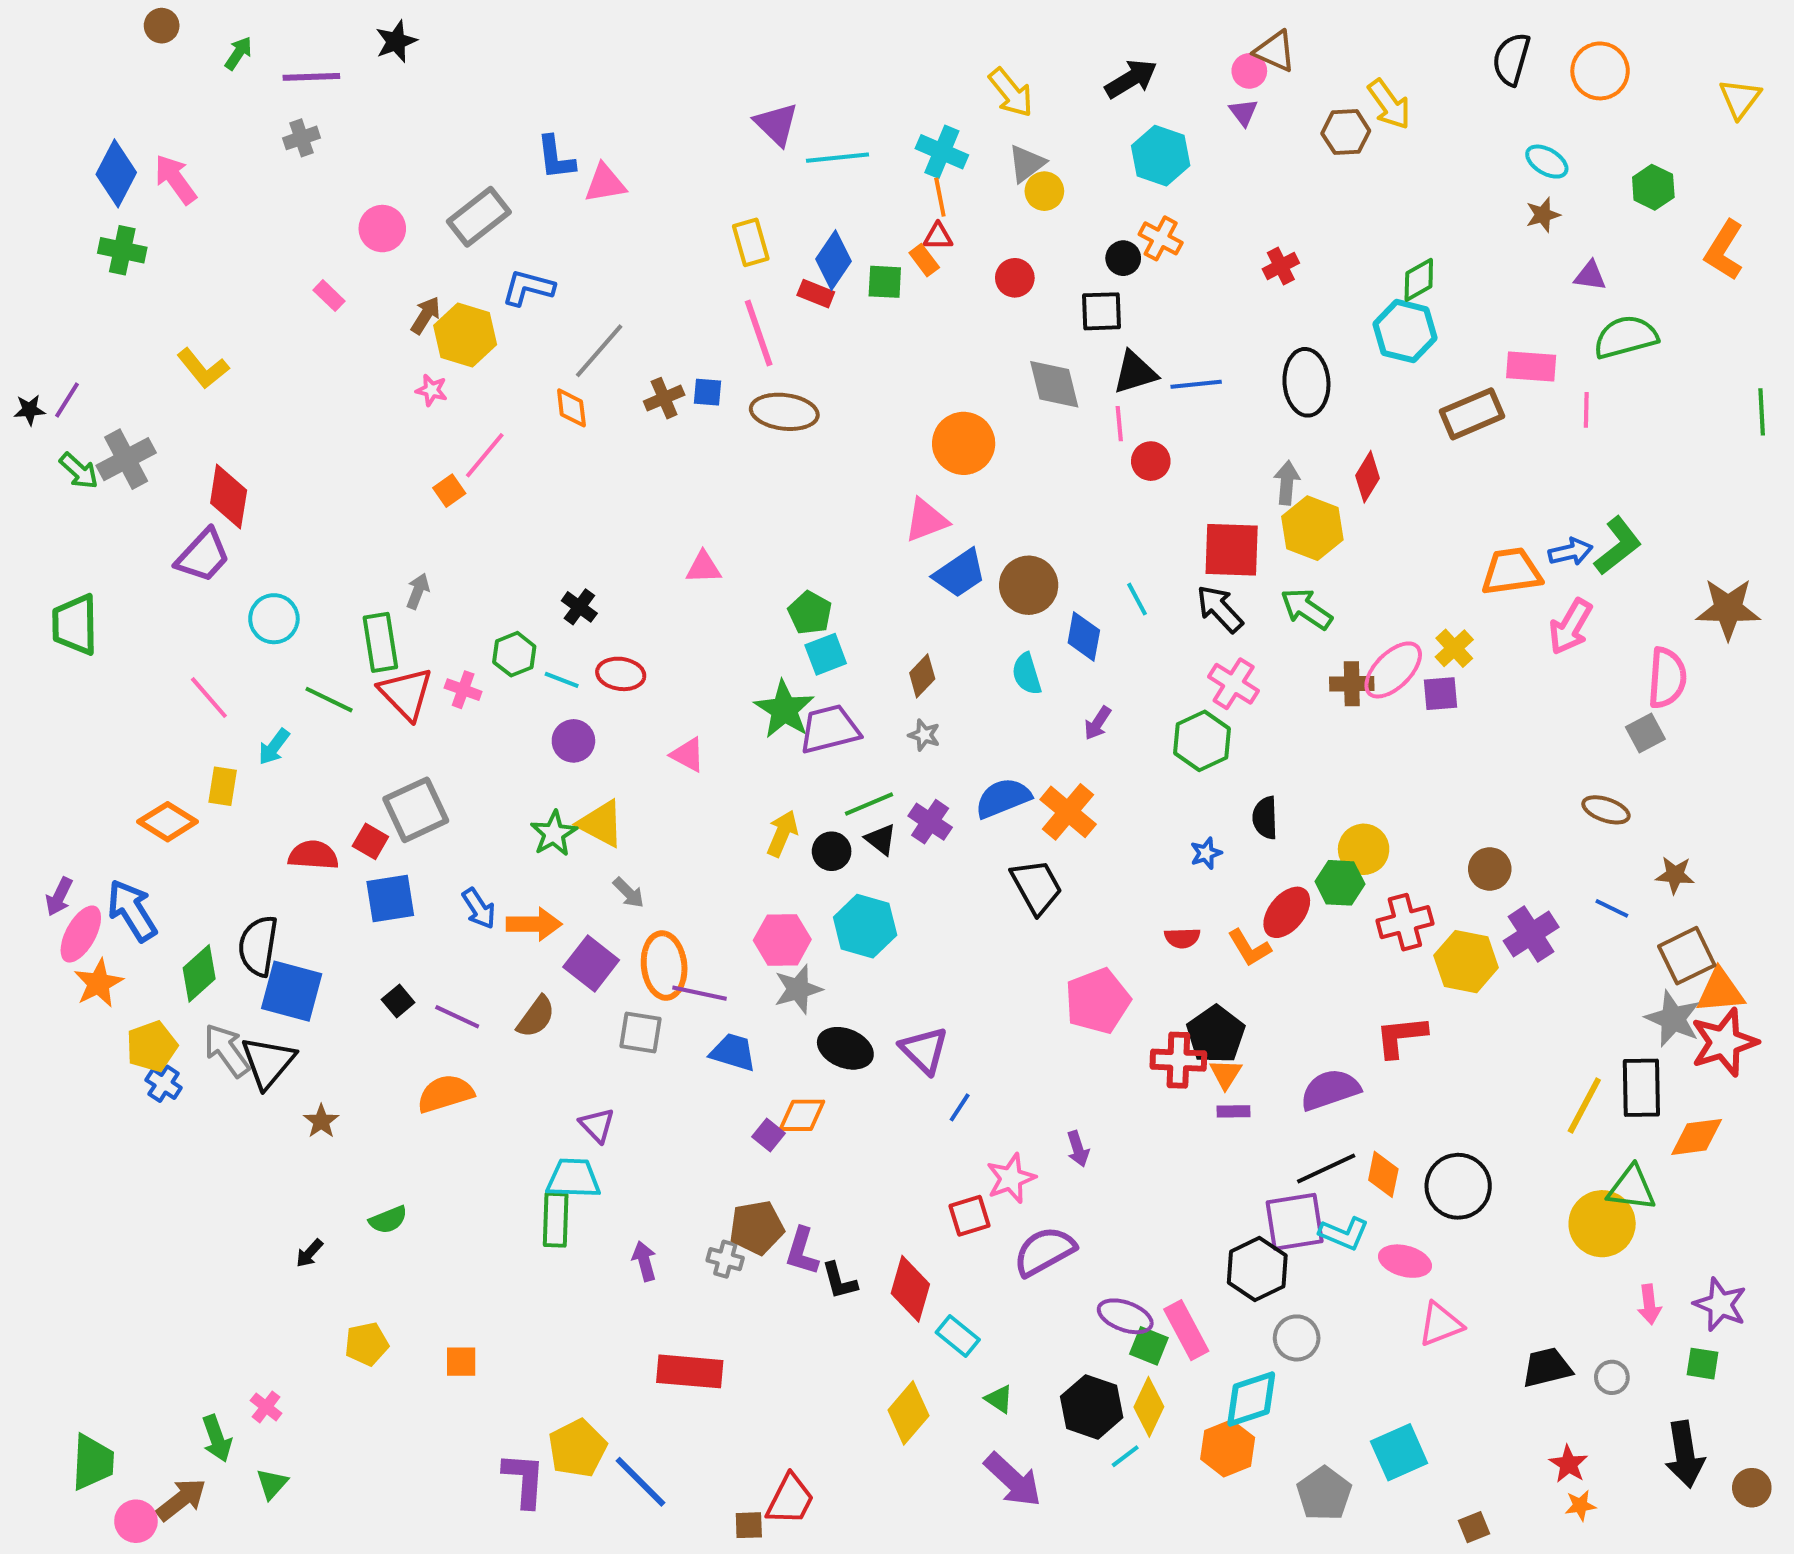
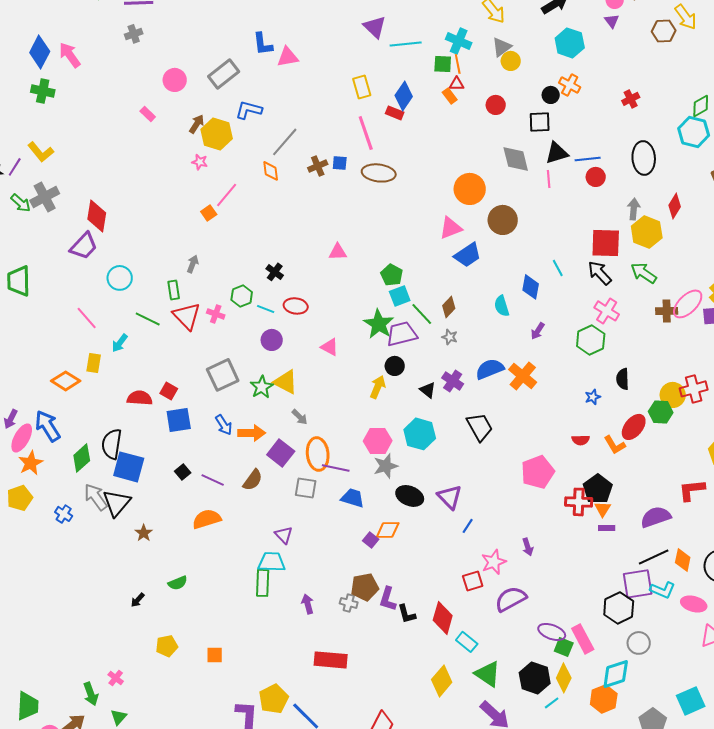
green square: (885, 282) -> (443, 64), moved
yellow L-shape: (203, 368) -> (41, 152), moved
red circle: (1151, 461) -> (596, 177), moved
brown circle: (1029, 585) -> (503, 220), moved
green rectangle: (380, 642) -> (174, 290), size x0.7
green line: (869, 804) -> (422, 314), moved, turned 70
gray square: (416, 810) -> (223, 375), moved
black circle: (832, 851) -> (395, 366), moved
black trapezoid: (1036, 887) -> (480, 427), moved
red cross: (1405, 922) -> (694, 389), moved
yellow pentagon: (152, 1046) -> (20, 498), moved
green triangle: (999, 1399) -> (488, 674), size x1.8

